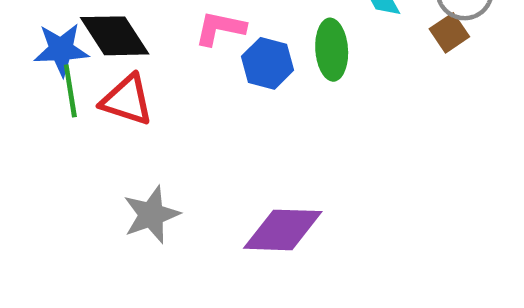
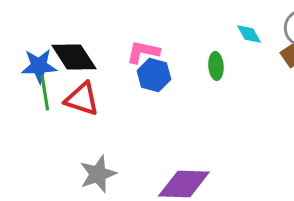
green ellipse: (332, 50) -> (216, 66), size x0.7
blue hexagon: (267, 63) -> (154, 75), moved

